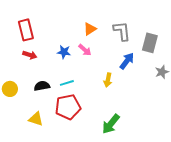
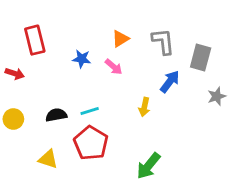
blue star: (64, 52) -> (82, 59), moved
red arrow: (30, 55) -> (15, 74), moved
red pentagon: (68, 107) -> (91, 143), turned -30

